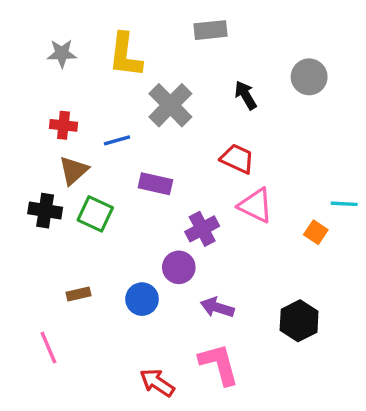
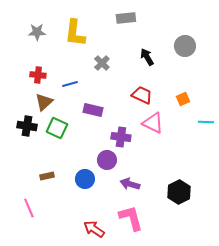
gray cross: (170, 105) -> (102, 63), size x0.6
purple cross: (202, 229) -> (121, 137), turned 36
orange square: (316, 232) -> (183, 99), moved, turned 32

